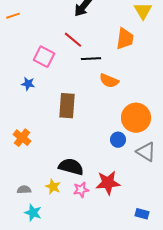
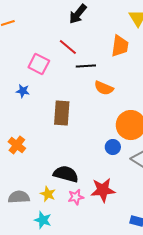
gray semicircle: (24, 190) -> (19, 197), size x1.5
cyan star: (33, 213) -> (43, 220), moved

